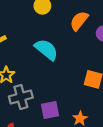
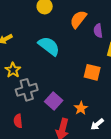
purple square: (50, 110) -> (54, 101), turned -36

